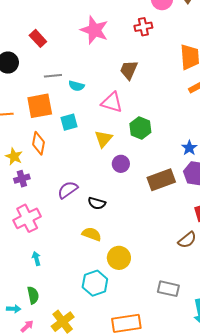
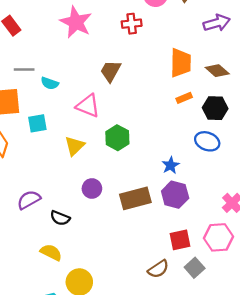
purple circle: (121, 164) -> (92, 188), moved

